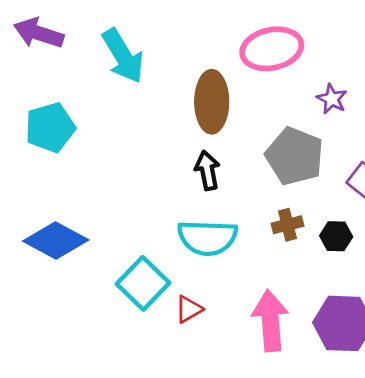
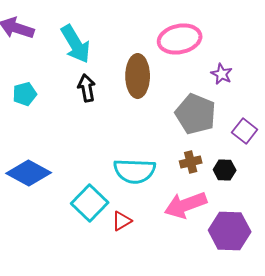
cyan pentagon: (50, 128) -> (25, 94), size x0.7
black arrow: (207, 170) -> (87, 88), moved
pink arrow: (270, 321) -> (186, 205), moved, turned -105

